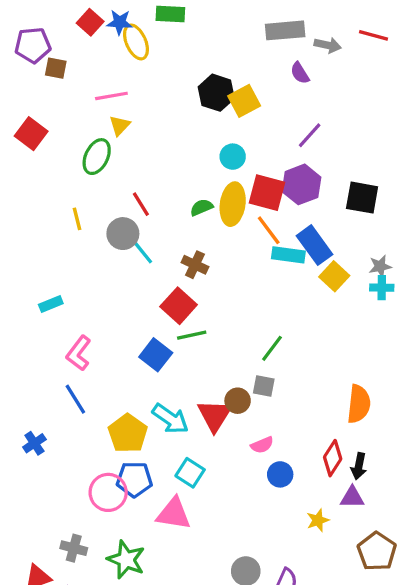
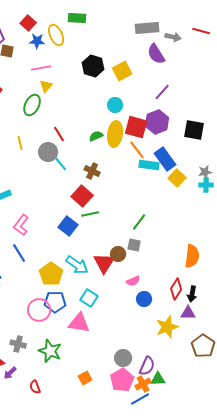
blue star: (120, 22) -> (37, 41), moved
purple semicircle: (300, 73) -> (156, 54), size x1.5
black hexagon: (216, 93) -> (93, 66), moved
yellow star: (318, 520) -> (167, 327), size x1.6

